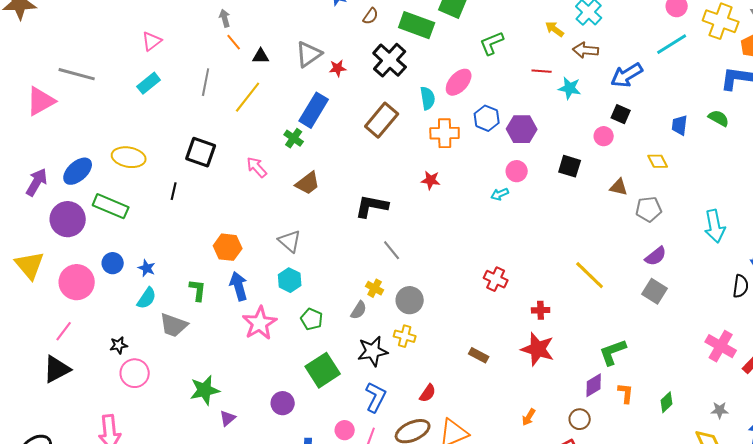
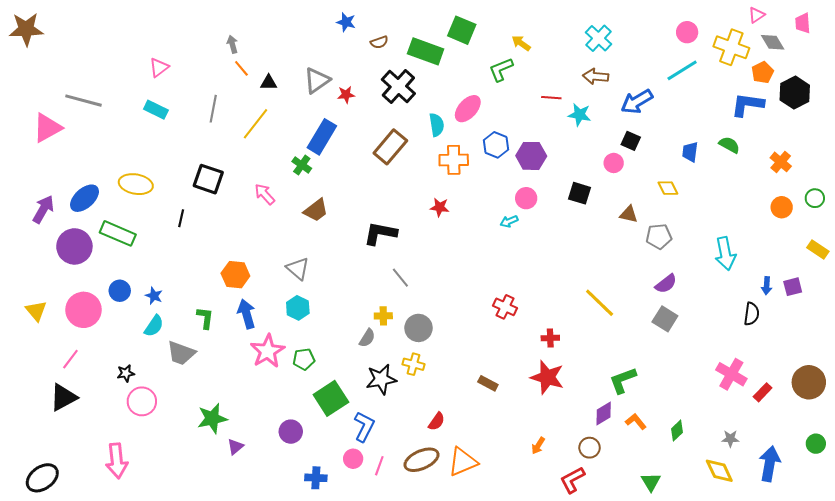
brown semicircle: (371, 16) -> (379, 42), turned 36
yellow arrow: (555, 29) -> (521, 43), moved
cyan rectangle: (149, 83) -> (156, 110), turned 65
yellow triangle: (30, 265) -> (36, 311), moved, size x0.7
yellow cross: (375, 288) -> (383, 316), turned -30
green pentagon: (312, 319) -> (304, 359), moved, turned -30
orange L-shape: (626, 393) -> (636, 422), turned -45
blue L-shape: (376, 397) -> (364, 427), moved

